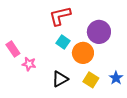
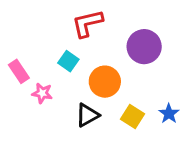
cyan square: (63, 42) -> (68, 61), moved
orange circle: (83, 53) -> (105, 82), moved

